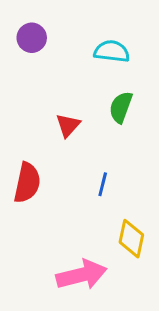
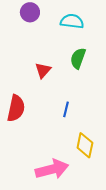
purple circle: (32, 38) -> (30, 12), moved

